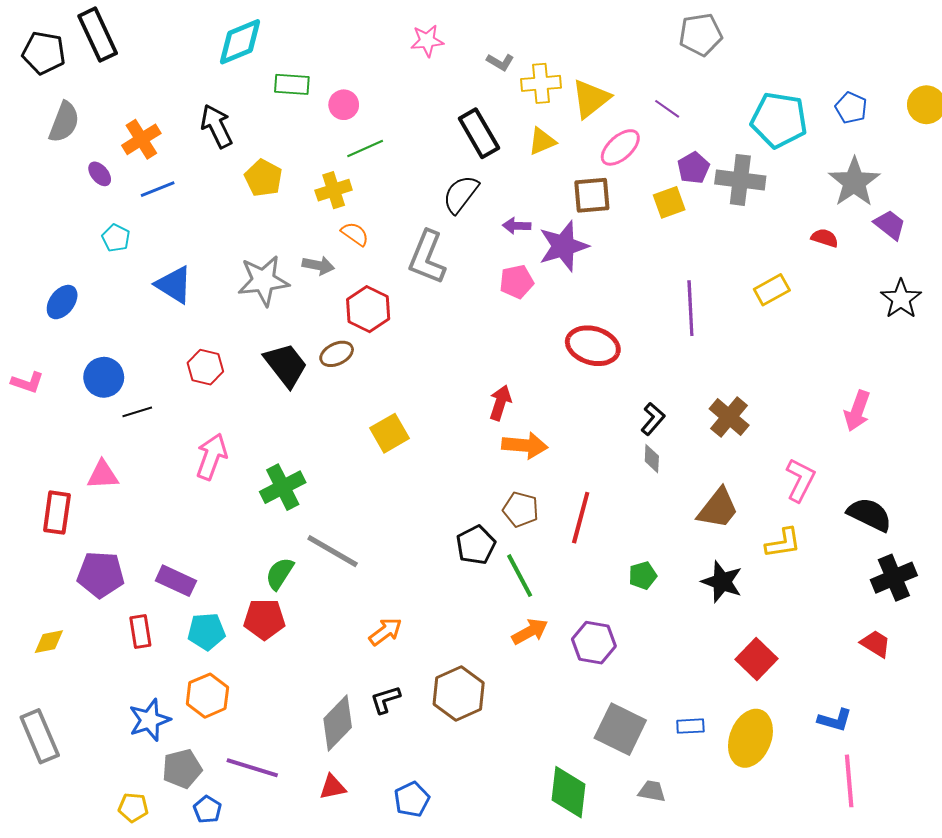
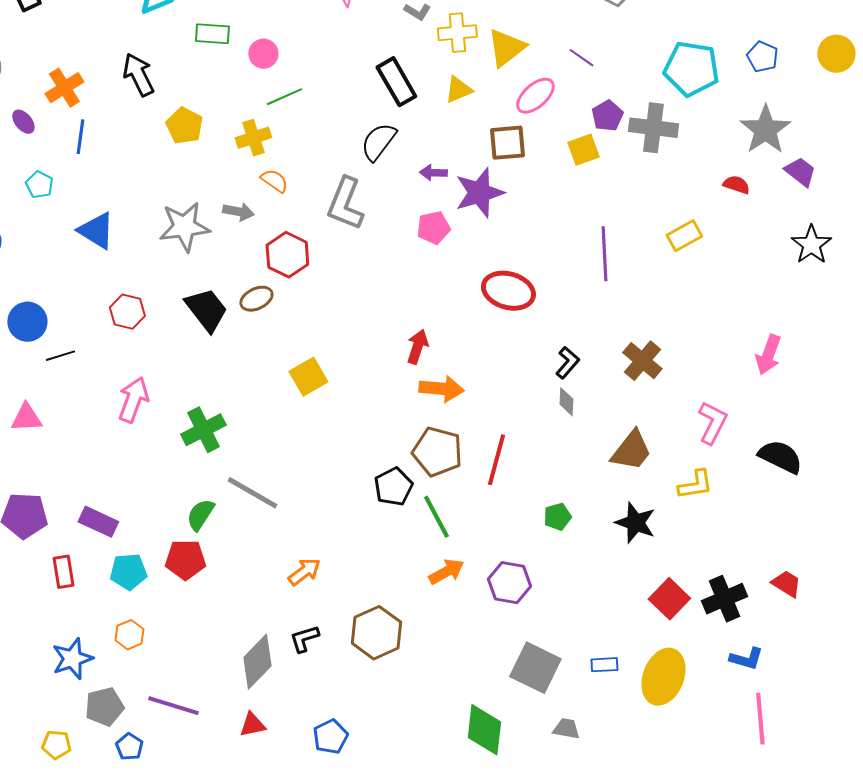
blue line: (158, 189) -> (80, 137), turned -60
brown pentagon: (521, 509) -> (437, 452), size x1.4
black cross: (894, 578) -> (724, 599), moved
orange hexagon: (207, 696) -> (129, 635), size x0.7

